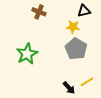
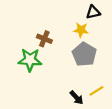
brown cross: (39, 12) -> (44, 39), moved
green star: (27, 54) -> (30, 60), turned 30

